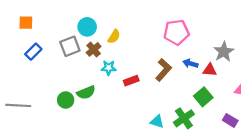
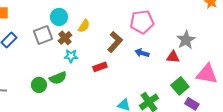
blue arrow: (190, 63) -> (142, 53), moved
cyan star: (109, 68) -> (71, 56), moved
brown L-shape: (163, 70) -> (115, 42), moved
green square: (203, 97) -> (180, 86), moved

